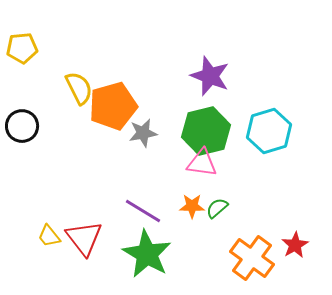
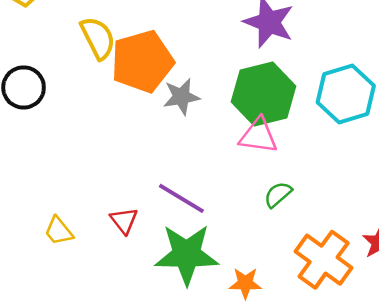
orange star: (192, 206) -> (245, 283), moved
red triangle: (84, 238) -> (124, 221), moved, size x0.6
green star: (147, 254) -> (187, 254), turned -30

